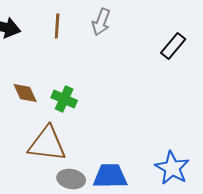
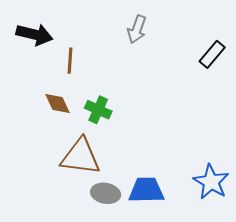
brown line: (57, 26) -> (70, 61), moved

